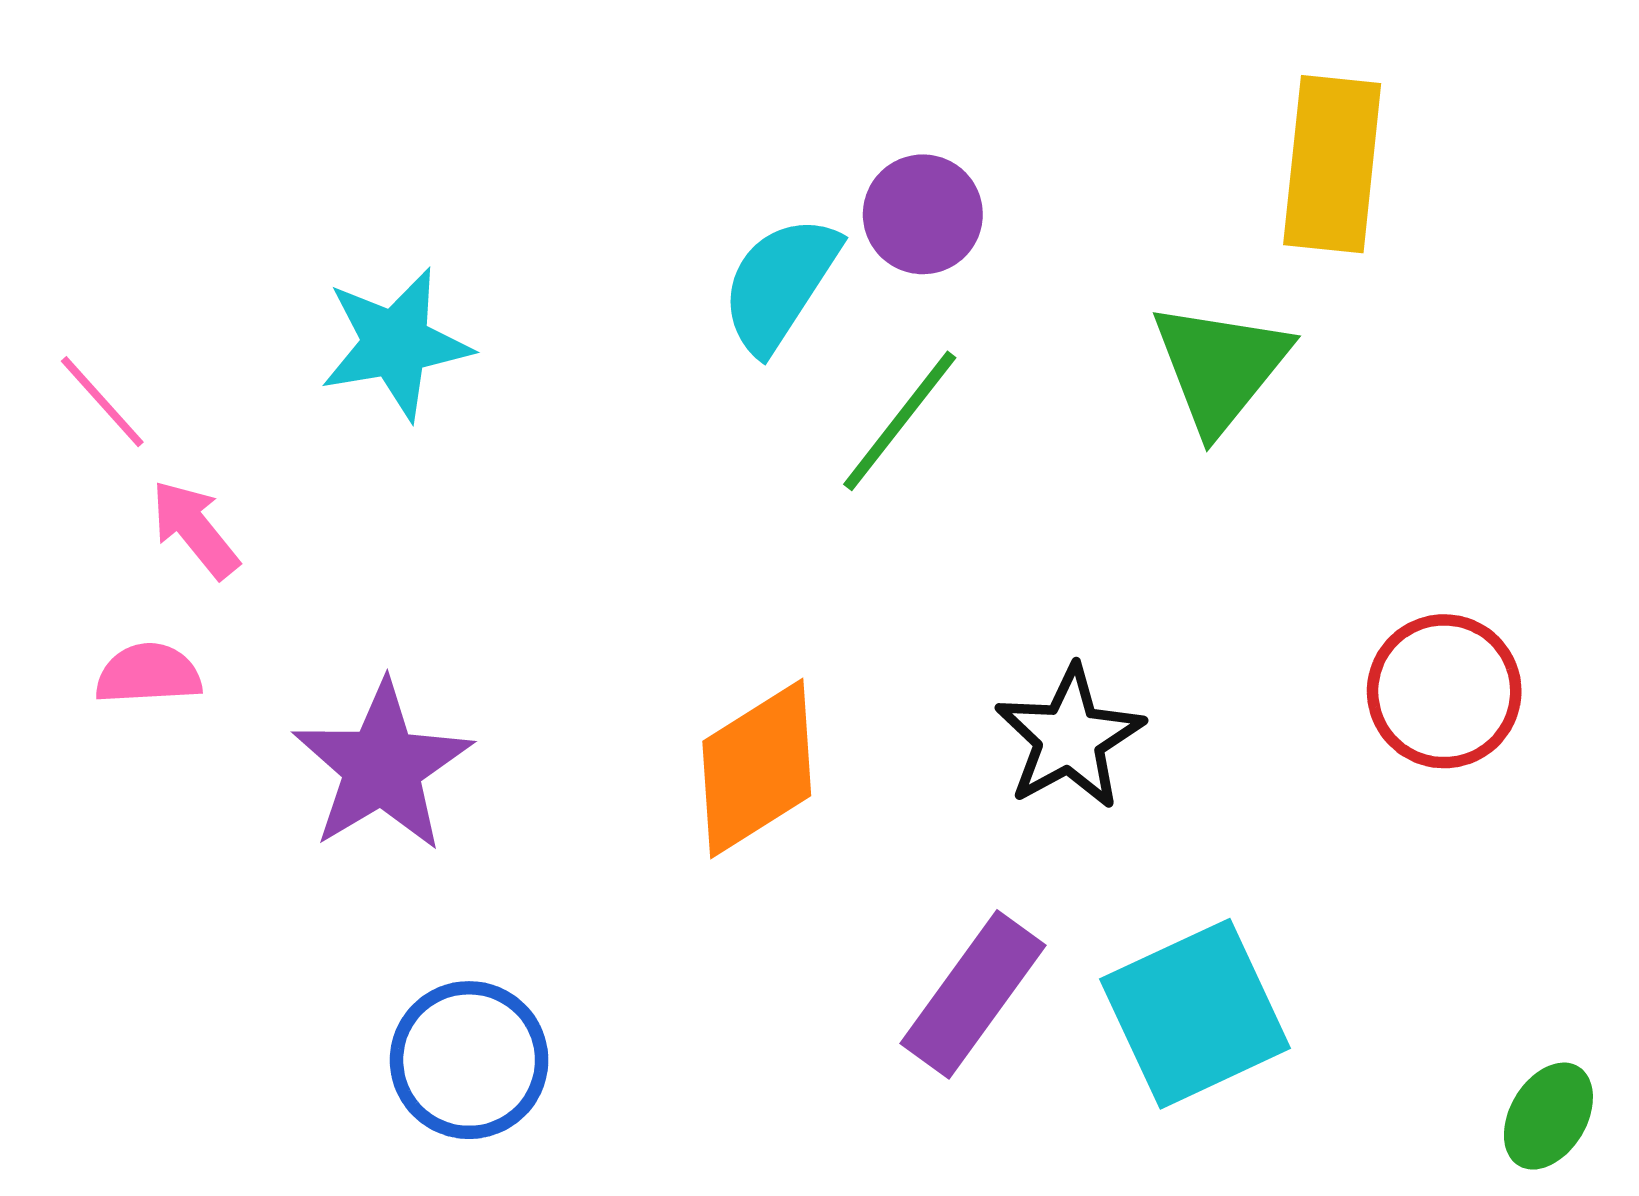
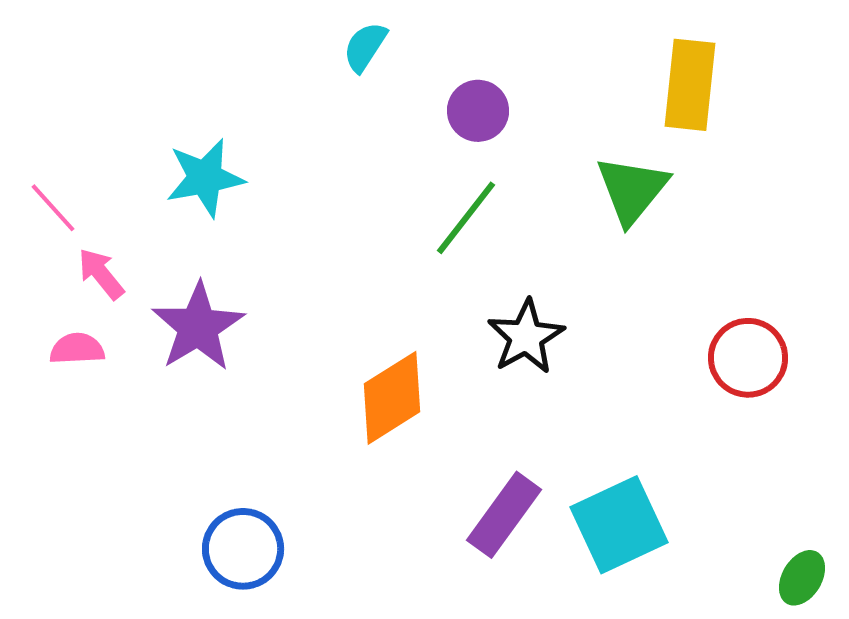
cyan semicircle: (780, 284) -> (365, 47), moved, size x0.7
black star: (1070, 738) -> (526, 337), moved
purple star: (382, 767) -> (198, 327), moved

